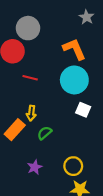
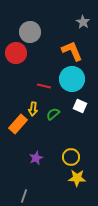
red line: (30, 78) -> (44, 86), moved
green semicircle: (45, 133) -> (53, 114), moved

